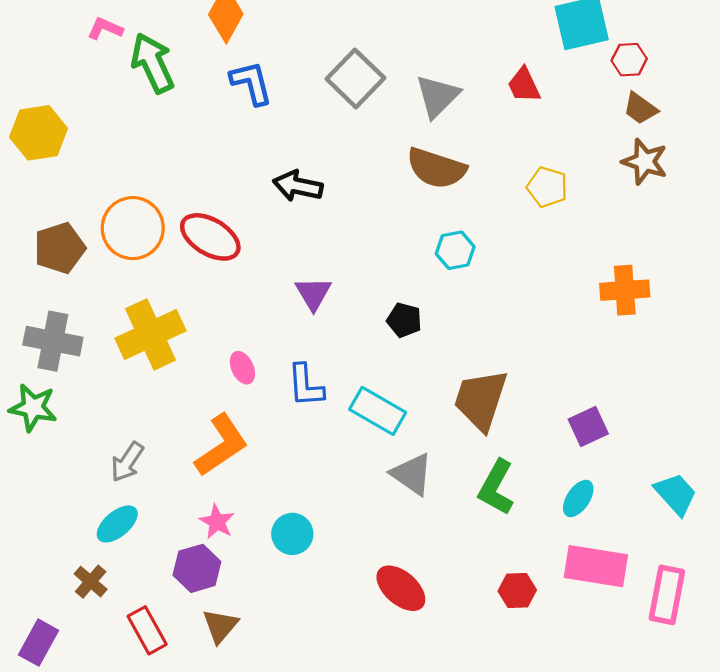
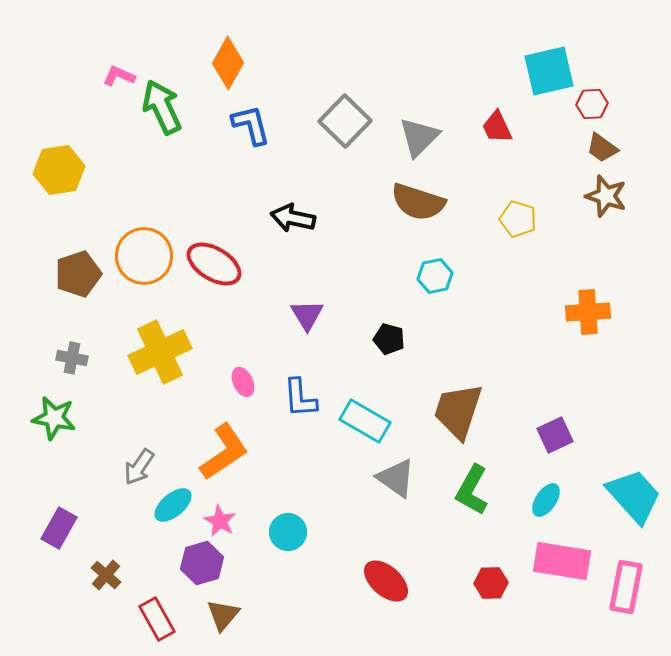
gray cross: (53, 341) -> (72, 358), size x0.6
cyan trapezoid: (676, 494) -> (634, 496), size x1.4
cyan ellipse: (117, 524) -> (173, 505), moved
purple rectangle: (39, 643) -> (59, 528), moved

